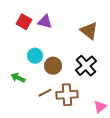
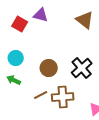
purple triangle: (45, 22) -> (41, 15), moved
brown triangle: (89, 31) -> (85, 20), moved
cyan circle: (35, 56) -> (16, 58), moved

